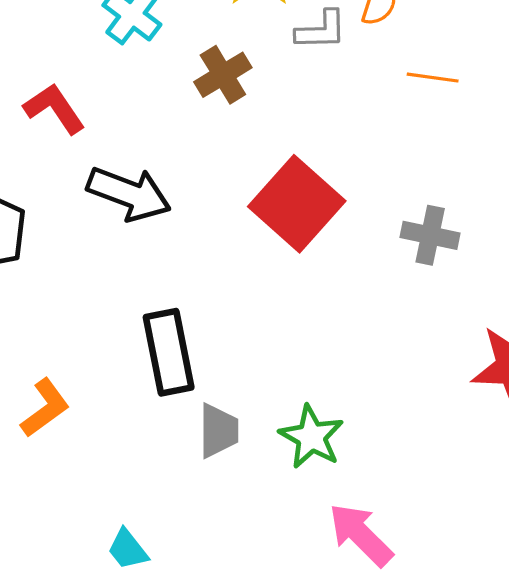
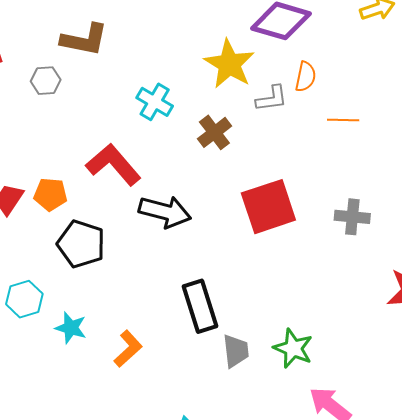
red L-shape: (54, 109) -> (113, 165), size x1.4
red square: (297, 204) -> (268, 207), turned 36

